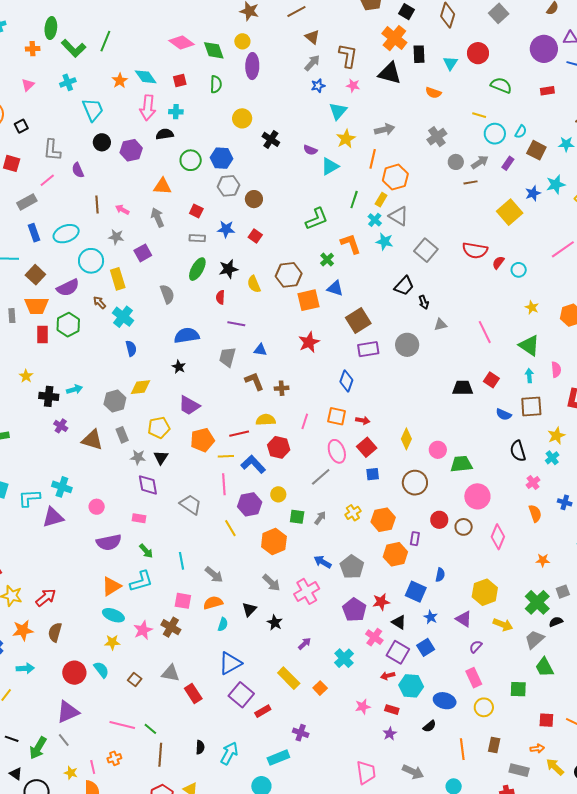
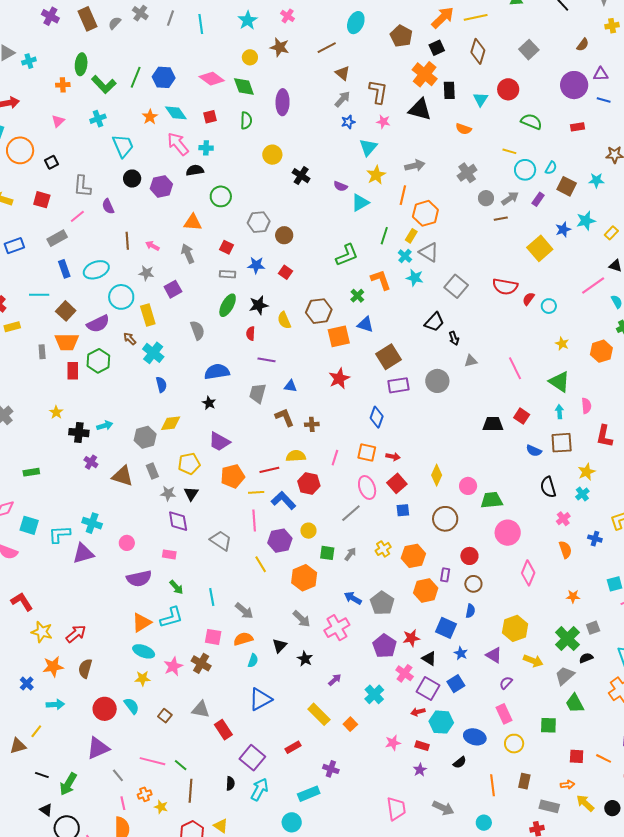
black square: (407, 12) -> (437, 48), turned 35
yellow circle: (242, 41) -> (250, 57), moved
pink arrow: (148, 108) -> (178, 144), turned 135
blue hexagon: (222, 158) -> (164, 77), moved
brown circle: (464, 527) -> (473, 584), moved
purple square: (241, 695) -> (252, 758), moved
gray line: (64, 740) -> (118, 775), moved
yellow star: (71, 773) -> (161, 807), moved

